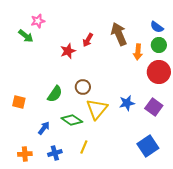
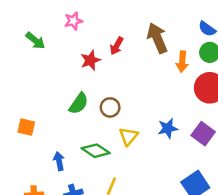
pink star: (38, 21) -> (73, 21), moved
green semicircle: (55, 94) -> (79, 104), moved
yellow triangle: (97, 109) -> (128, 136), size x0.7
blue arrow: (44, 128) -> (59, 161), turned -48

